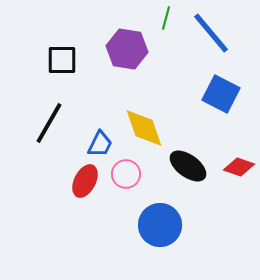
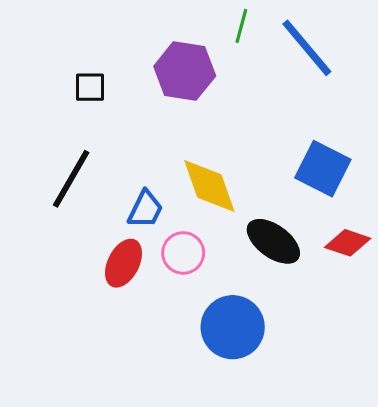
black square: (62, 60) -> (90, 87), size x0.7
blue square: (221, 94) -> (323, 169), moved

